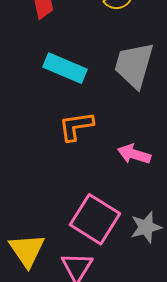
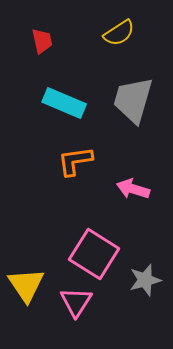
gray star: (146, 227) -> (145, 280), moved

